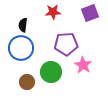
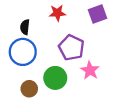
purple pentagon: (66, 44) -> (71, 48), turned 30

